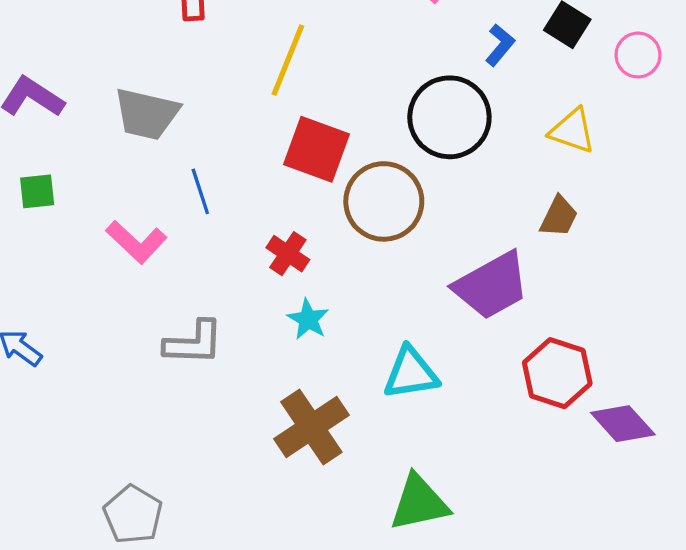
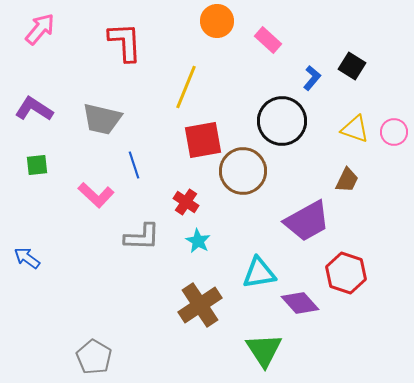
pink circle: (638, 55) -> (394, 132), moved
red square: (316, 149) -> (203, 140), turned -30
gray L-shape: (194, 343) -> (142, 237), moved
purple diamond: (623, 424) -> (300, 303), moved
green triangle: (419, 503) -> (264, 350), turned -51

